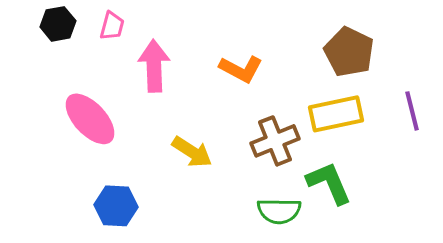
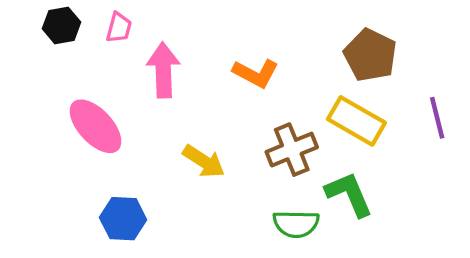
yellow rectangle: (336, 114) -> (356, 121), turned 42

